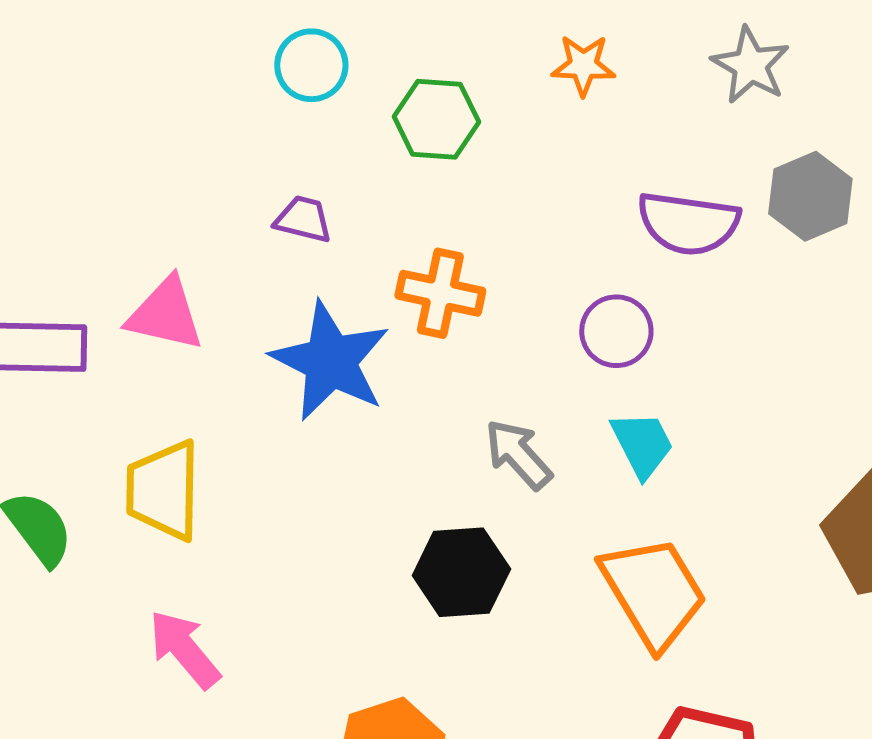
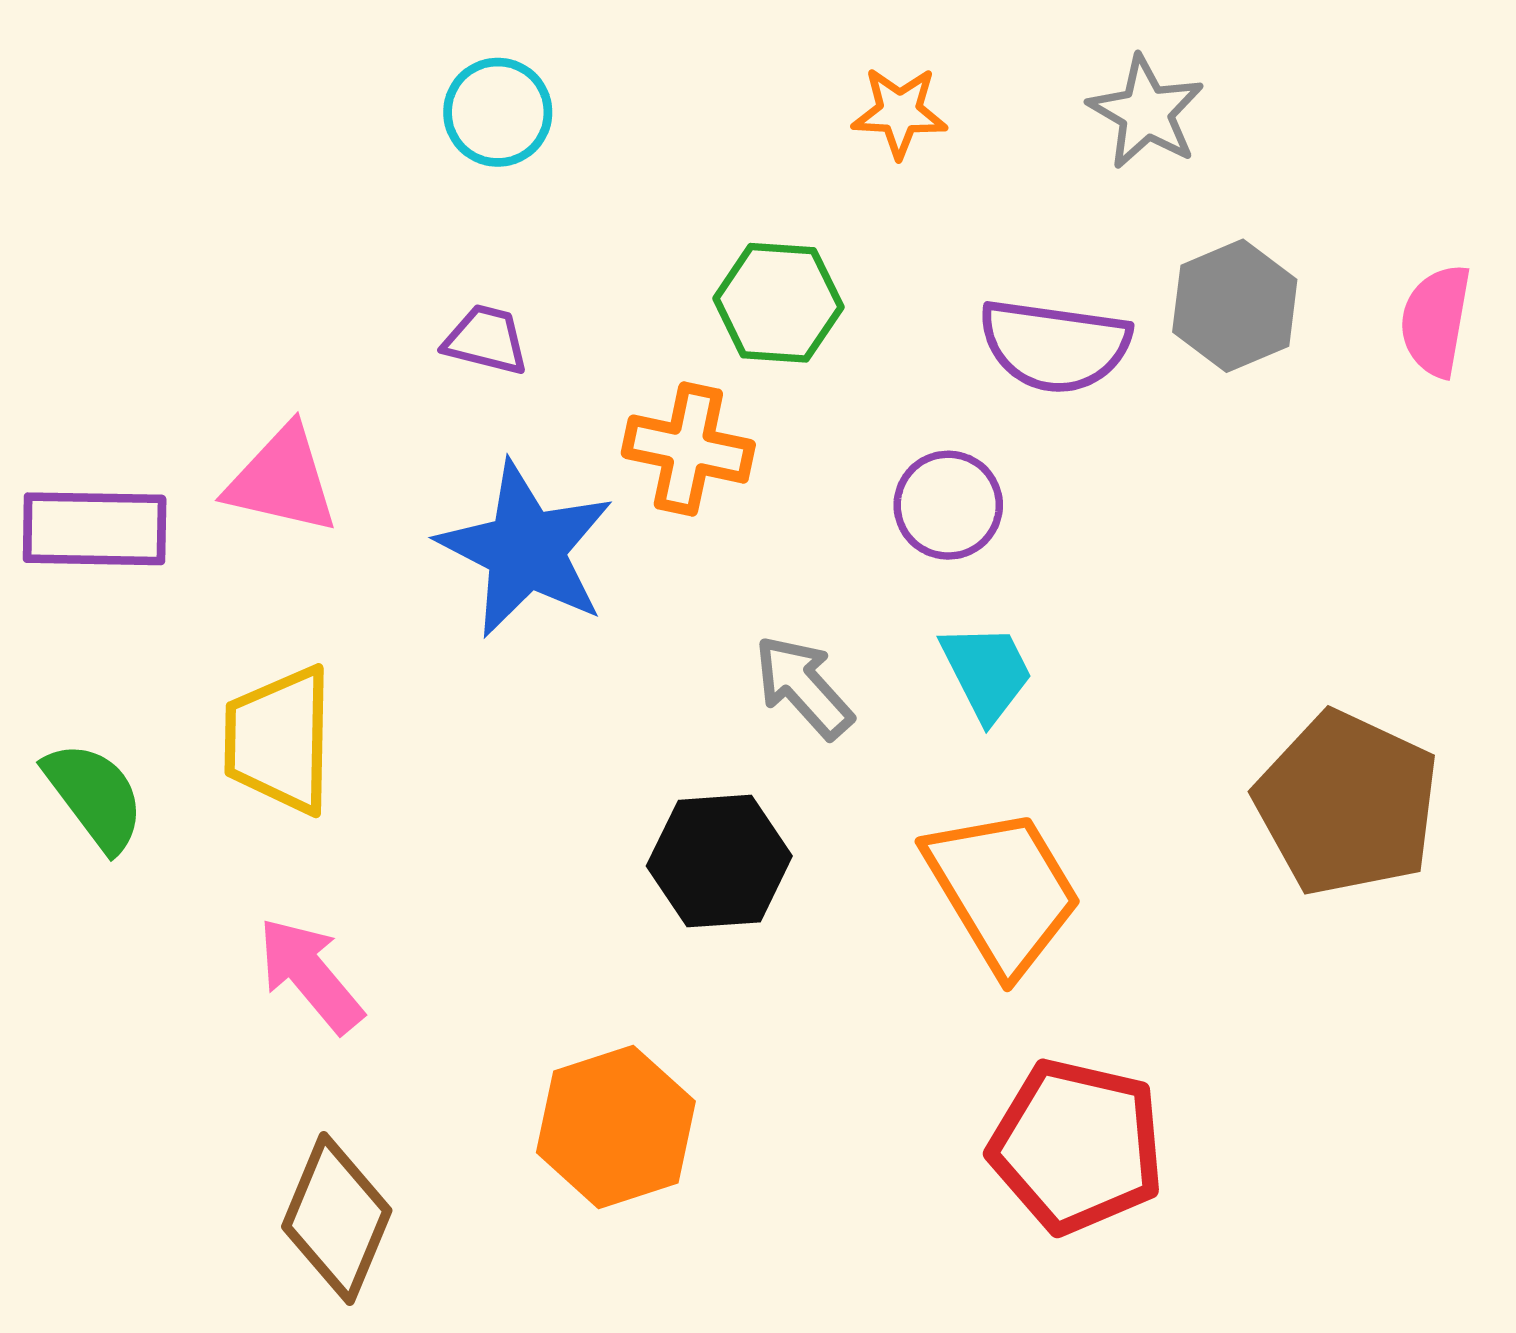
green hexagon: (436, 119) -> (778, 303), moved

